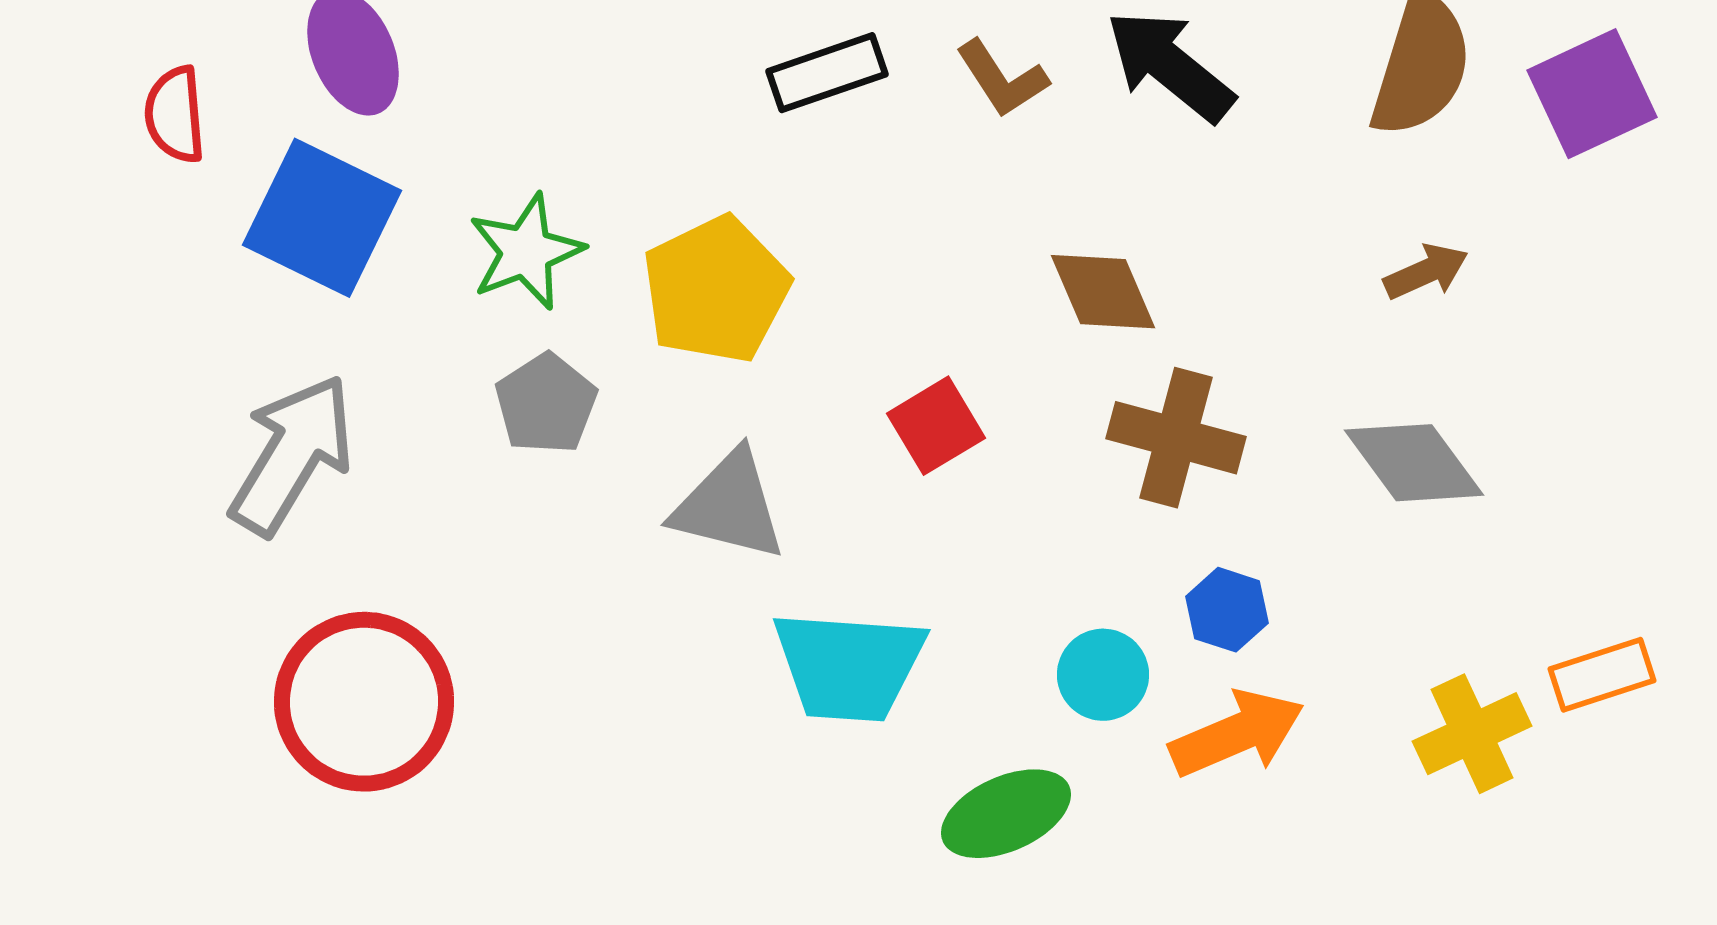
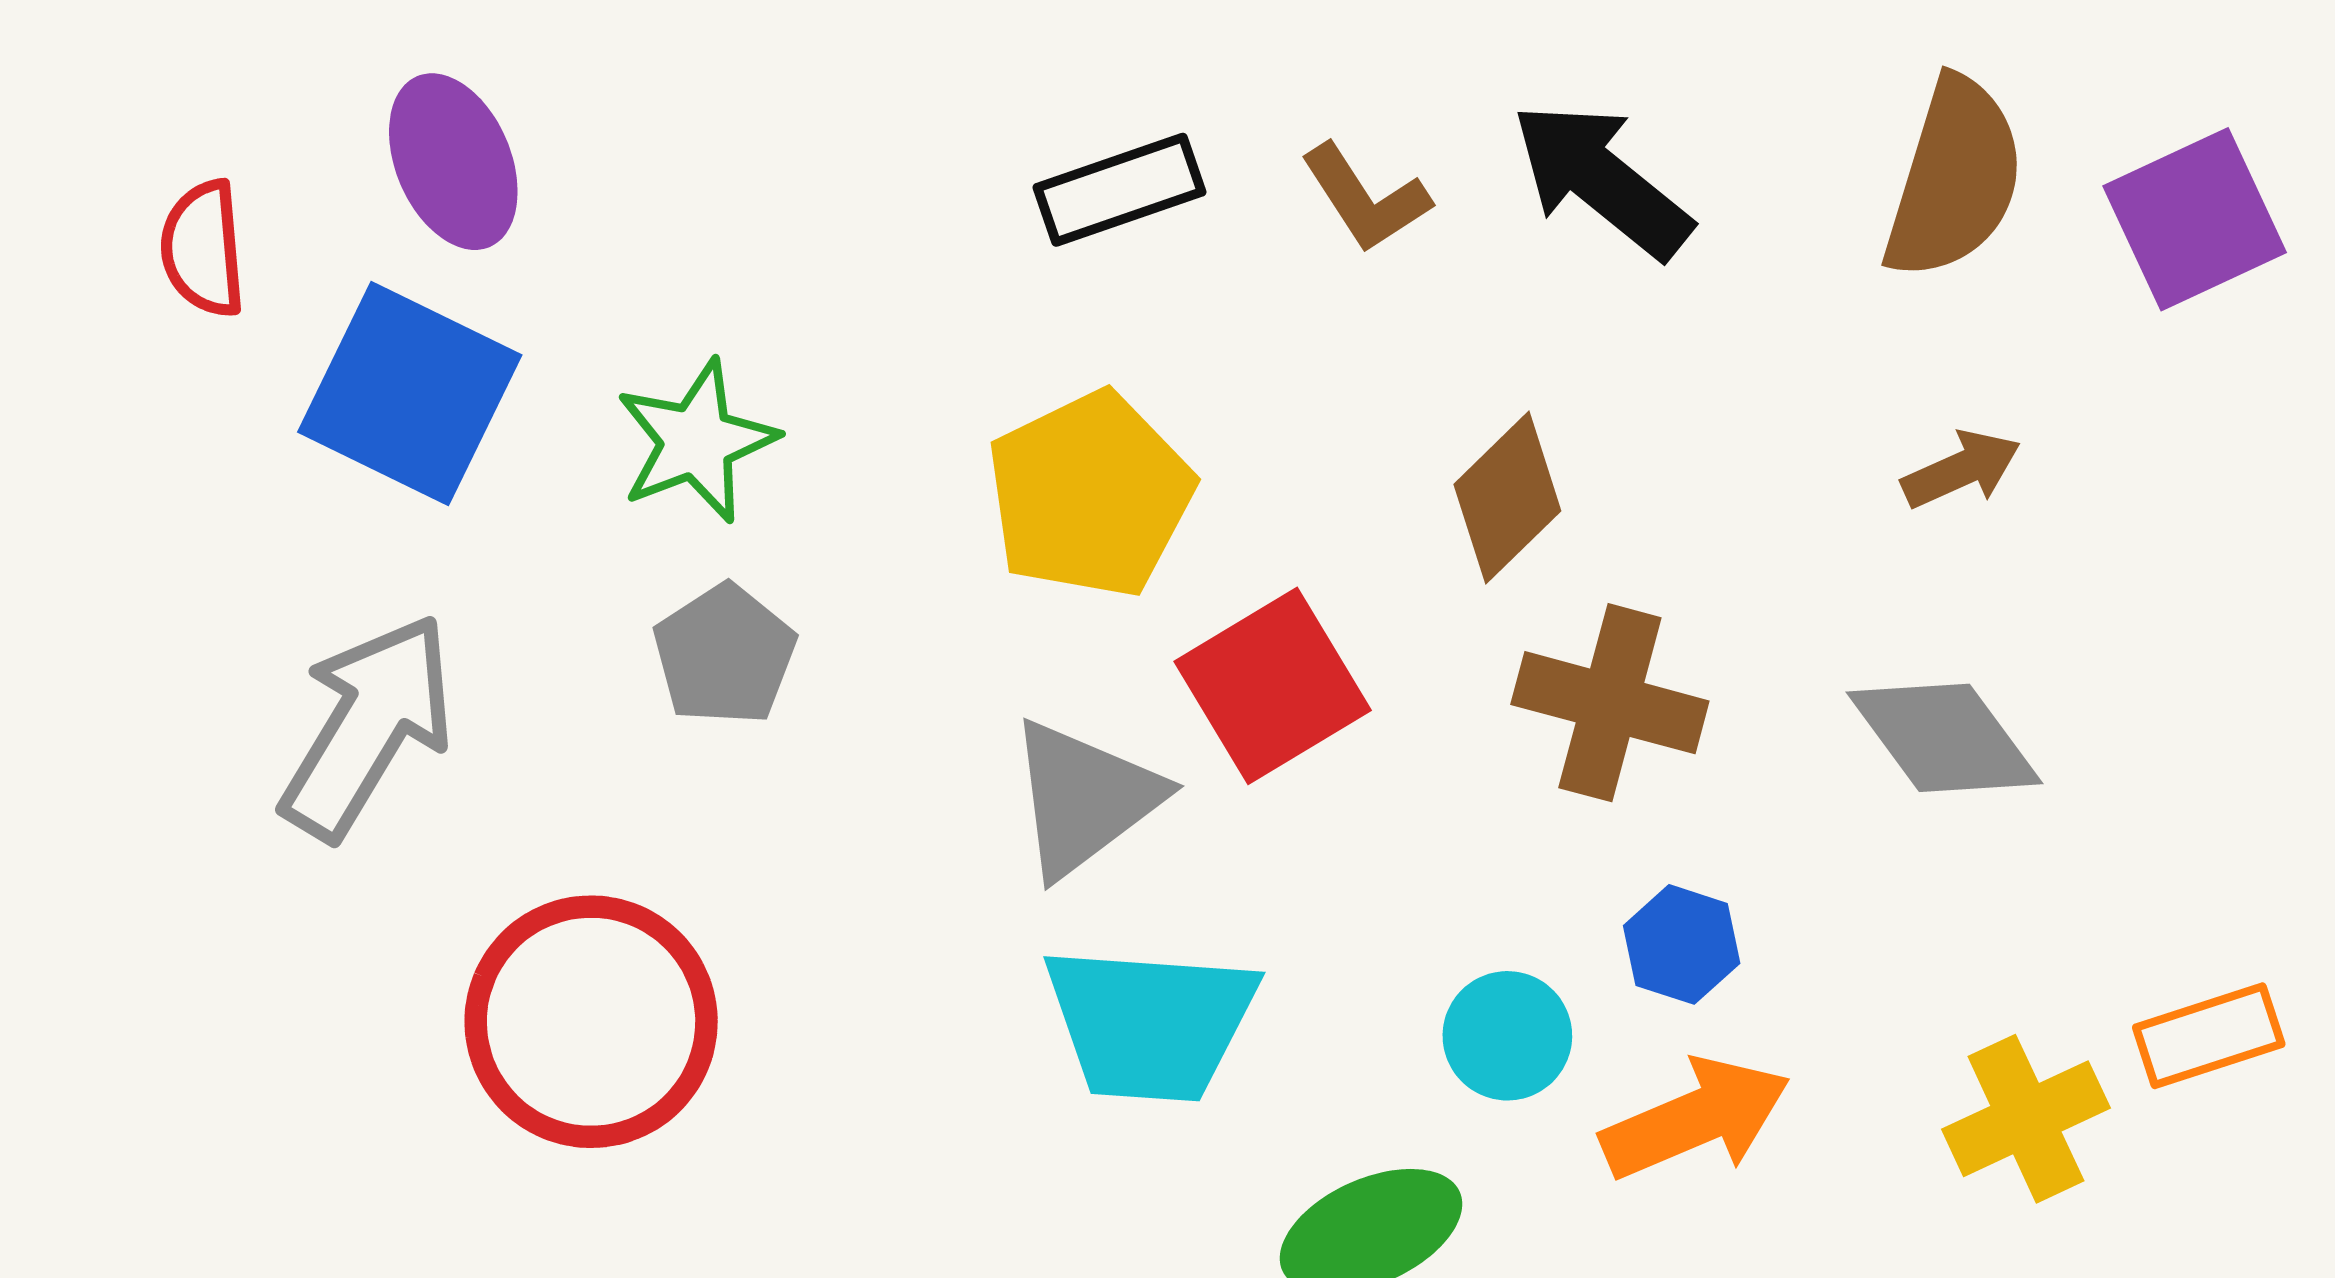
yellow pentagon: (716, 290) -> (1090, 495), moved
brown diamond: (1103, 292) -> (1507, 498), turned 69
red square: (936, 426) -> (1273, 686), size x1.4
gray triangle: (729, 506) -> (1084, 798), moved, turned -51
red circle: (364, 702) -> (591, 1022), moved

